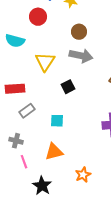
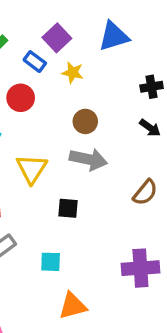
black square: (68, 87) -> (68, 208), turned 32
orange triangle: (54, 152) -> (73, 306), moved

